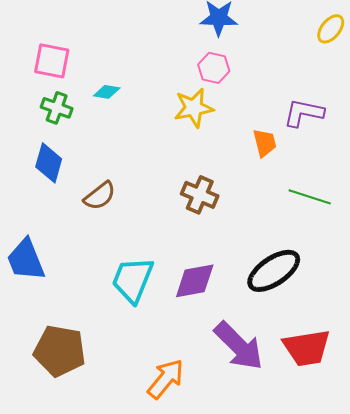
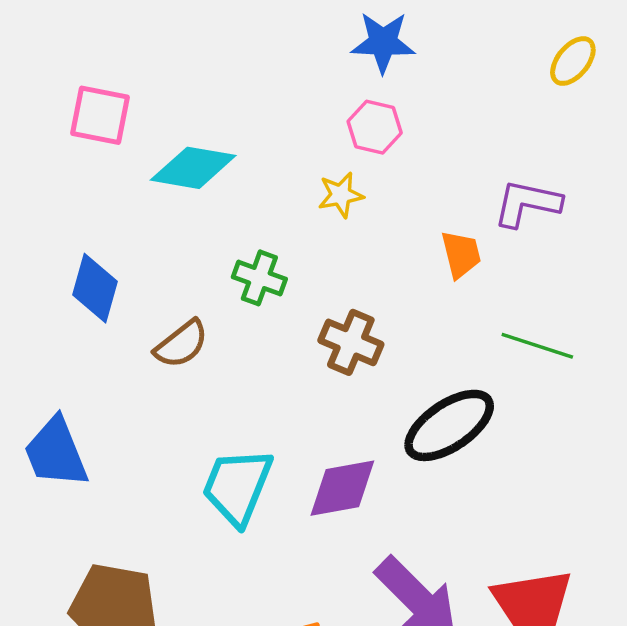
cyan diamond: (107, 92) -> (193, 168), size x1.8
green cross: (57, 108) -> (259, 278), moved
yellow star: (194, 108) -> (341, 195), size x0.7
black ellipse: (274, 271) -> (449, 425), moved

